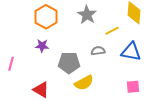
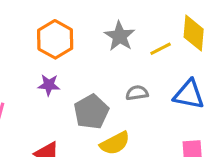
yellow line: (112, 31) -> (161, 49), moved
gray pentagon: (69, 63) -> (91, 112), turned -30

